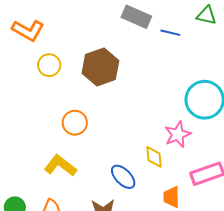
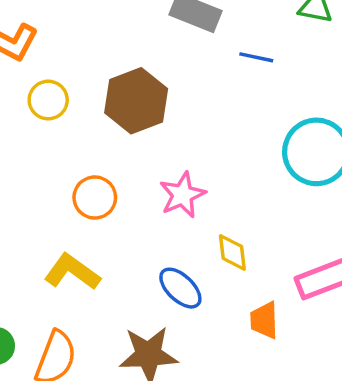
blue line: (170, 33) -> (256, 57), moved
pink star: (178, 134) -> (182, 195), moved

